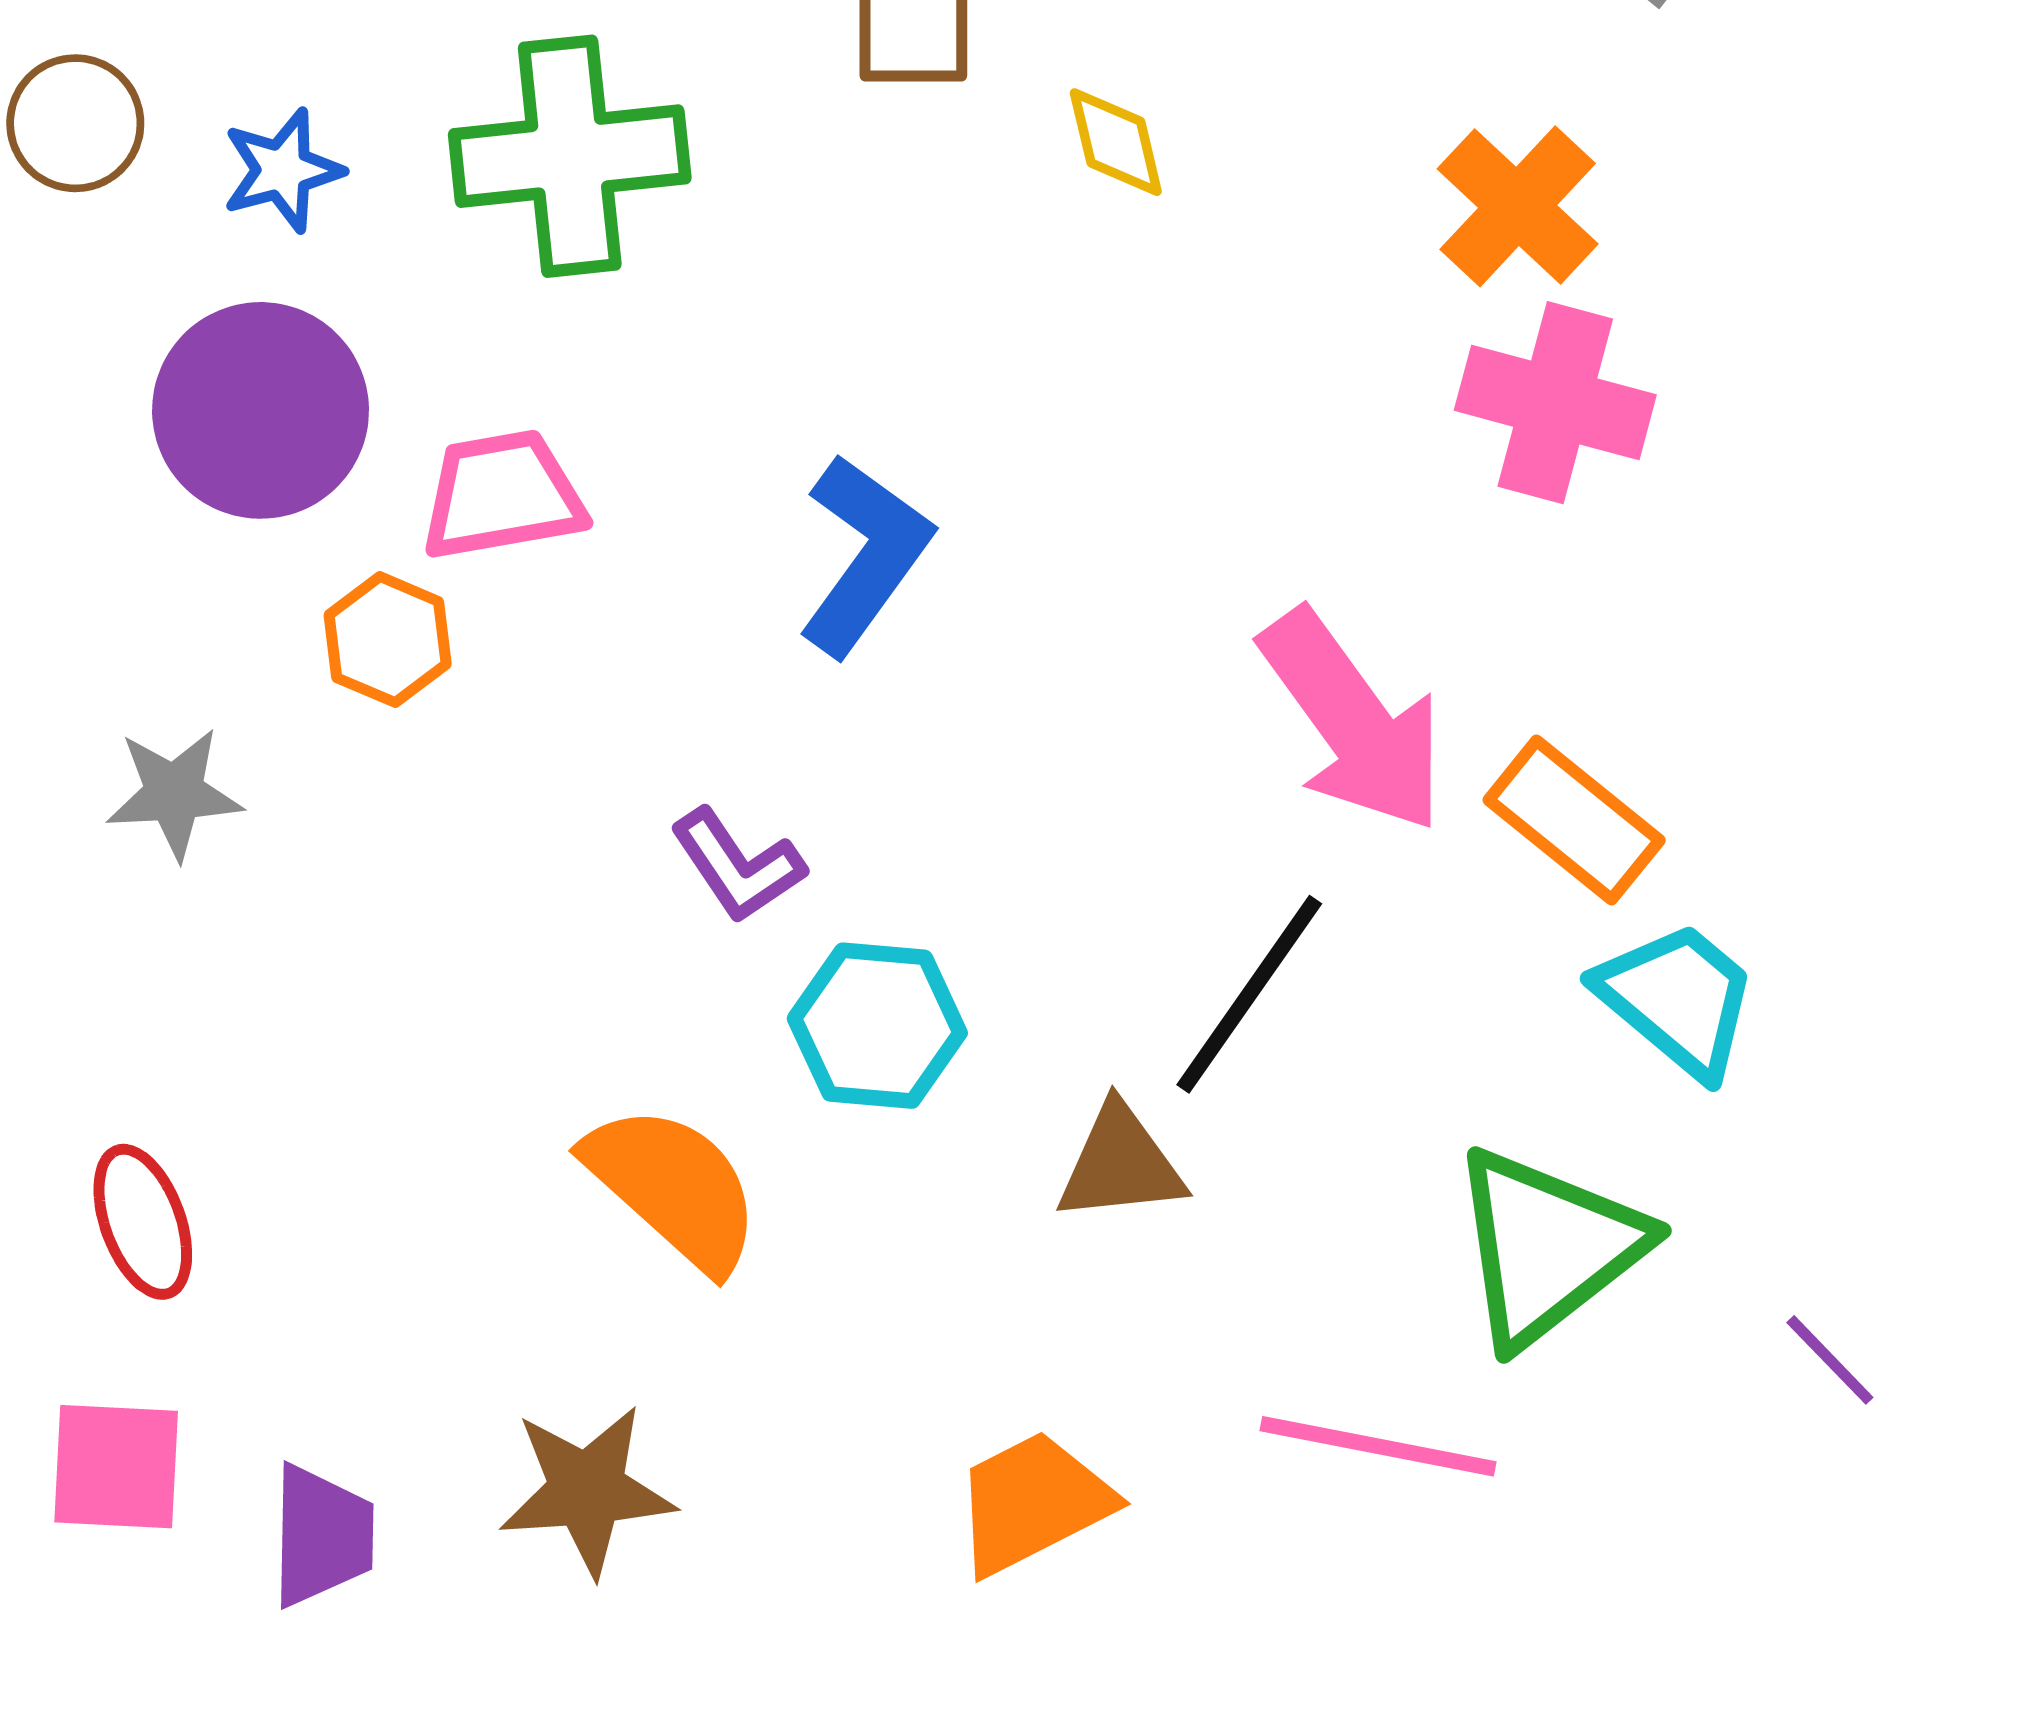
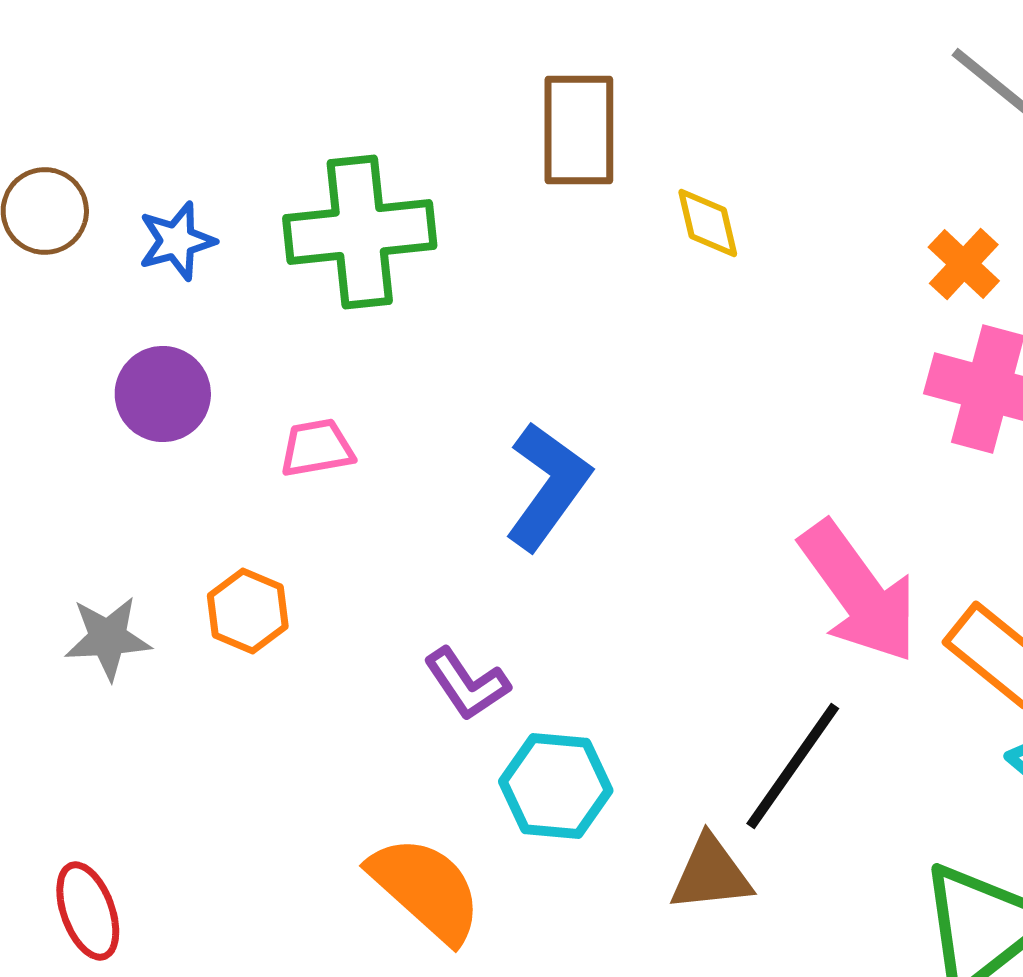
orange cross: (1518, 206) -> (964, 264), size x0.7
purple circle: (261, 410) -> (163, 394), size x0.7
pink trapezoid: (502, 495) -> (317, 448), size x0.7
orange hexagon: (388, 640) -> (248, 611), moved

